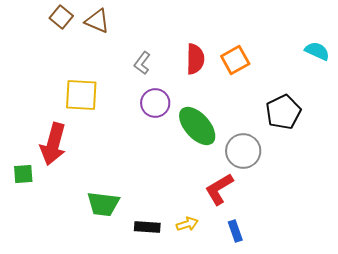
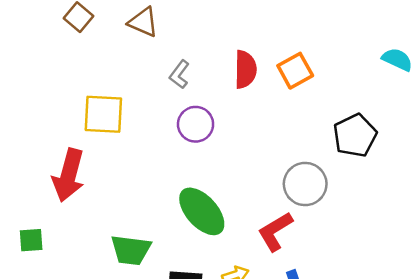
brown triangle: (97, 21) -> (143, 22), moved
green ellipse: (197, 126) -> (202, 211), moved
green square: (23, 174) -> (31, 240), moved

